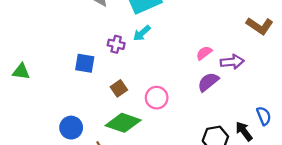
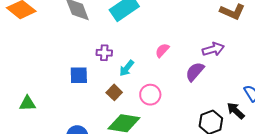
cyan arrow: (142, 33) -> (127, 68), moved
pink semicircle: (204, 53) -> (162, 50), moved
green triangle: (21, 72) -> (27, 103), moved

